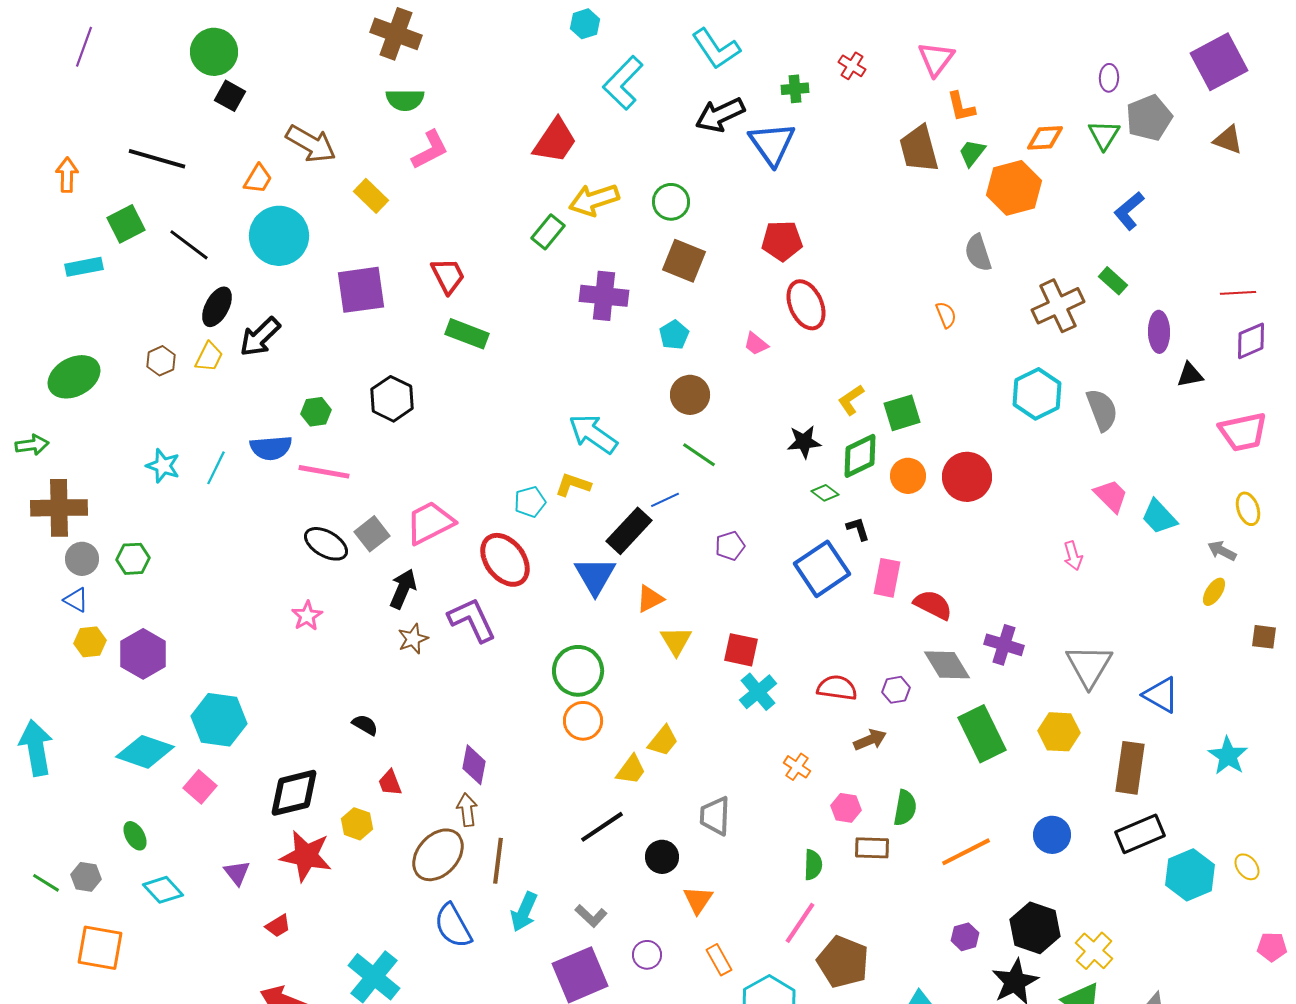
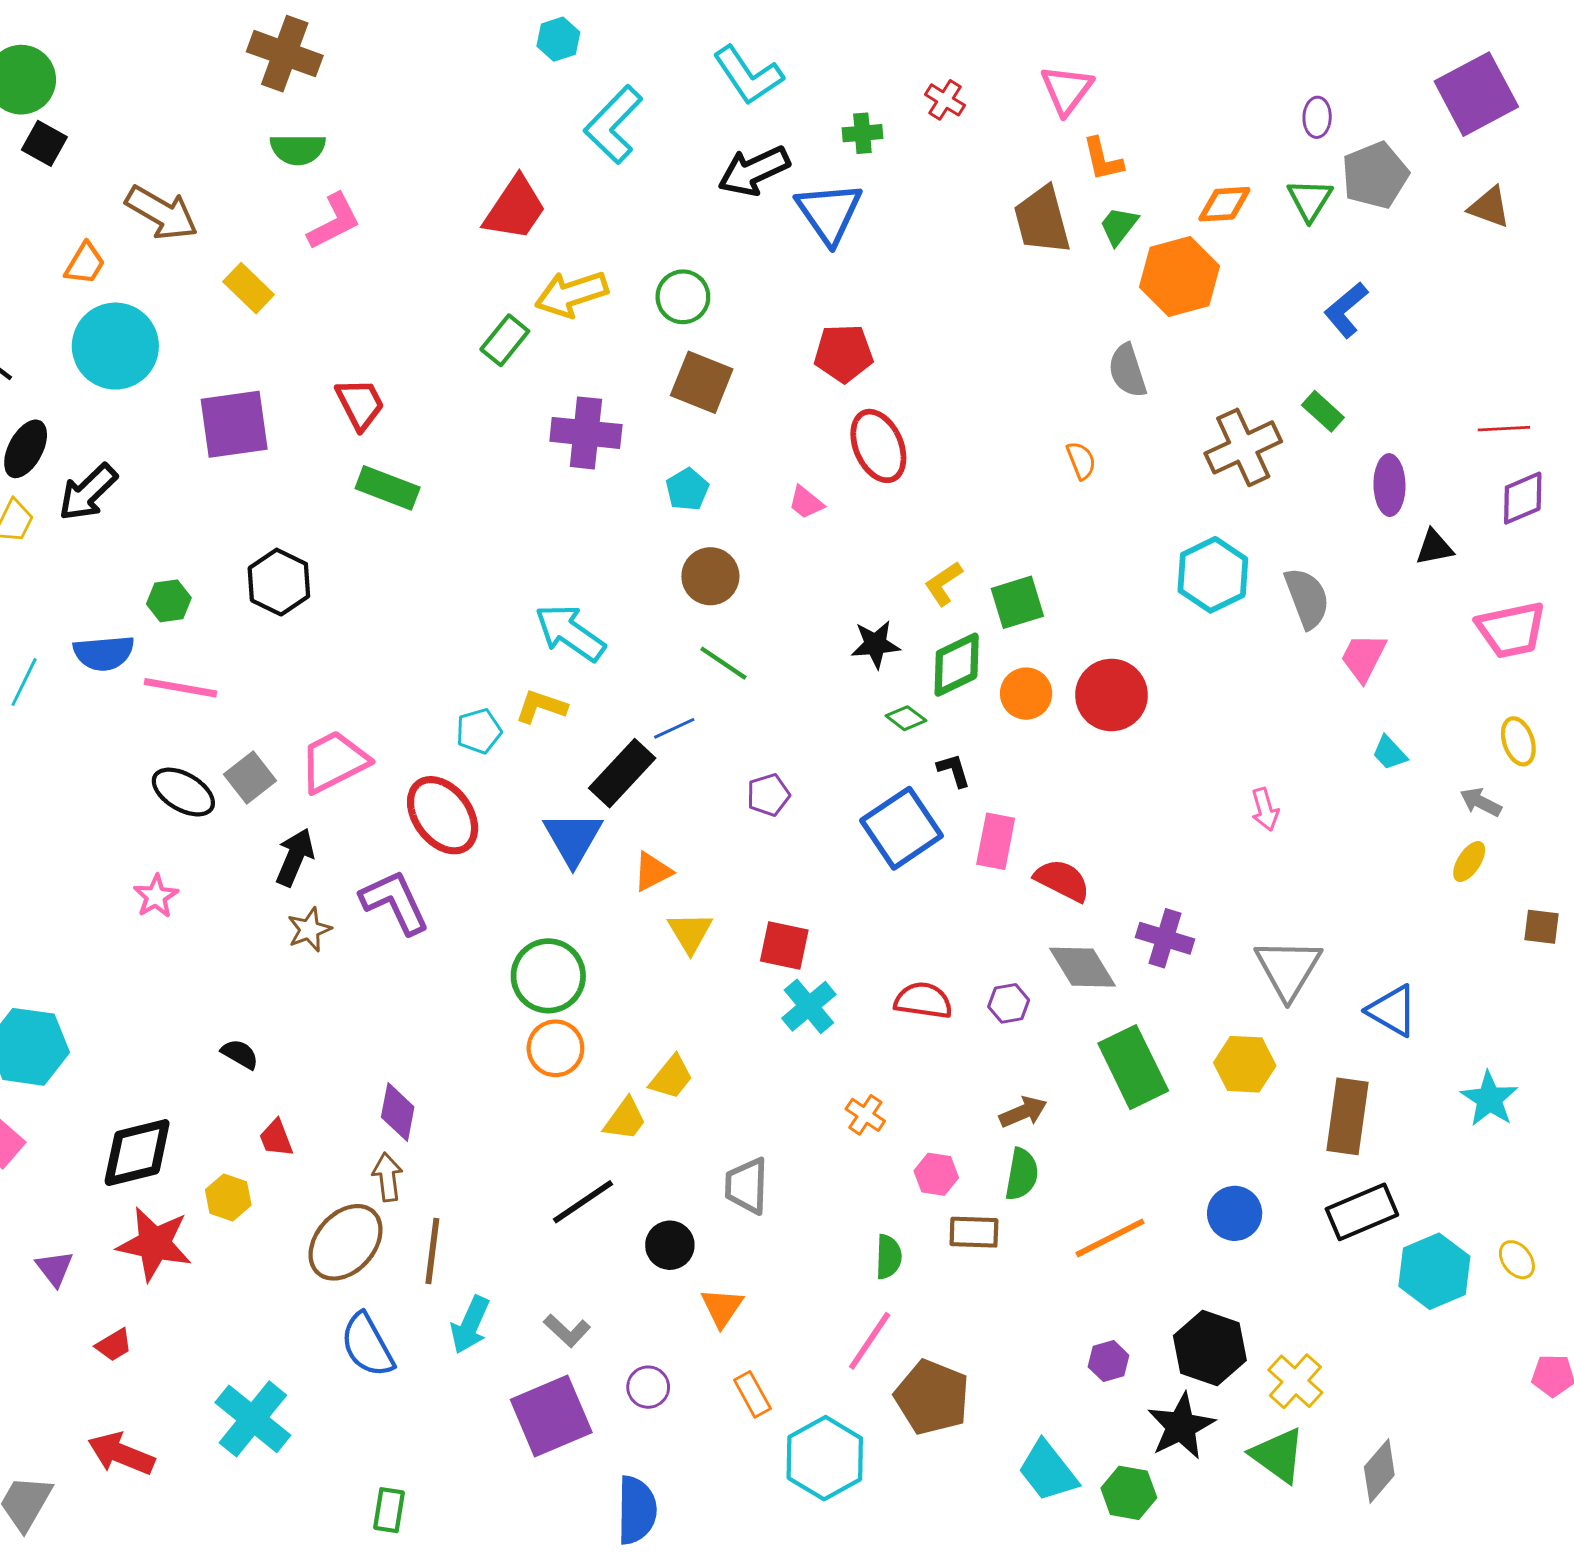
pink trapezoid: (1111, 496) -> (1363, 657), moved, turned -108
cyan trapezoid: (1159, 517) -> (1389, 753), size x0.7
brown arrow: (870, 740) -> (1023, 1112), moved

